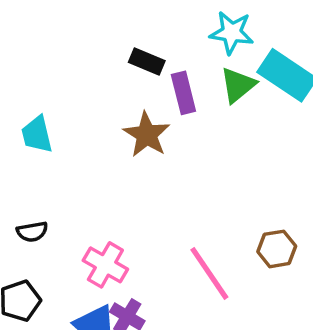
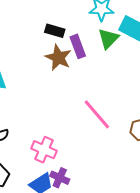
brown star: (147, 135) -> (58, 58), moved
pink line: (209, 273) -> (97, 114), moved

